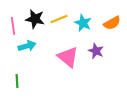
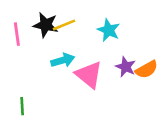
yellow line: (59, 19) -> (64, 25), moved
orange semicircle: (112, 23) -> (147, 69), moved
cyan arrow: (27, 46) -> (63, 60), moved

